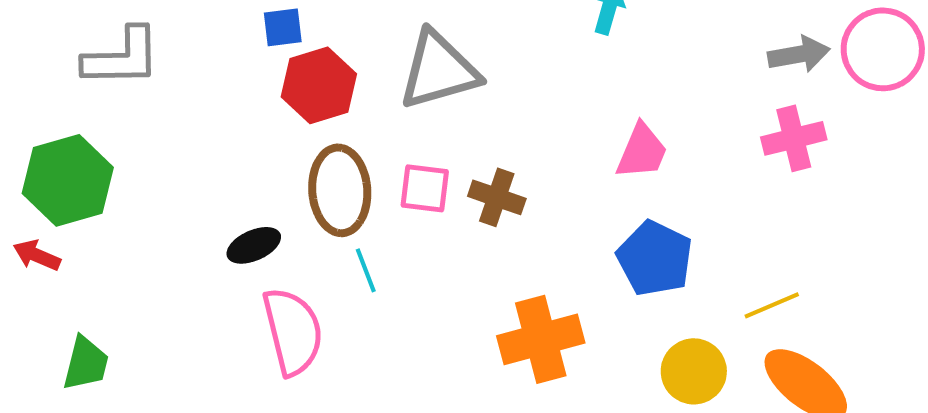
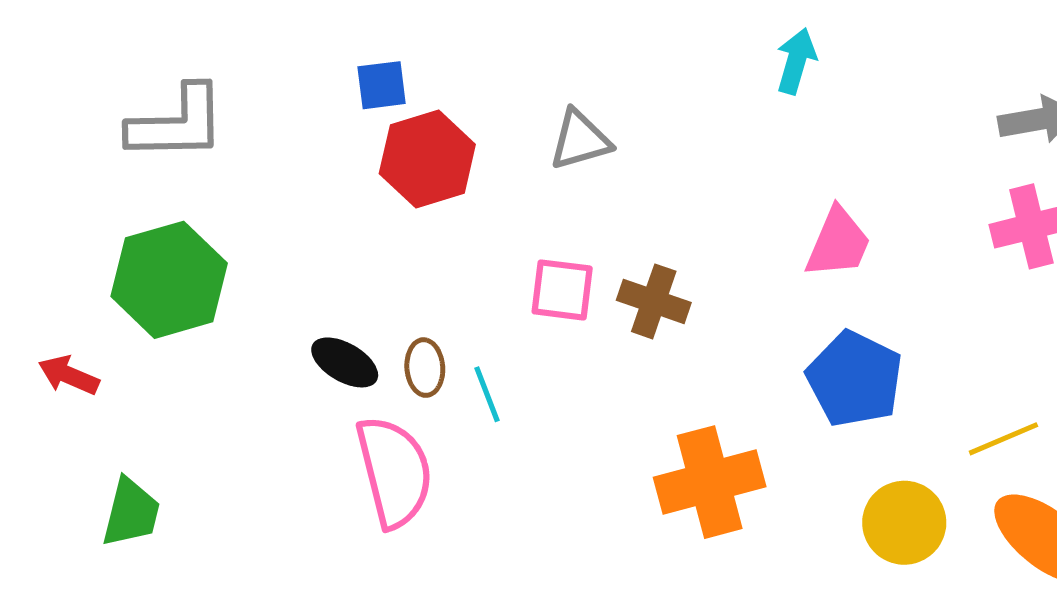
gray triangle: (439, 70) -> (580, 140), size x0.6
green hexagon: (68, 180) -> (169, 280), moved
brown ellipse: (340, 190) -> (425, 368), moved, size x0.5
black ellipse: (254, 245) -> (345, 362), turned 54

